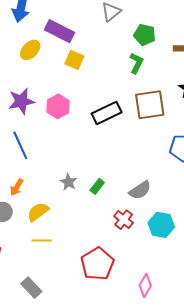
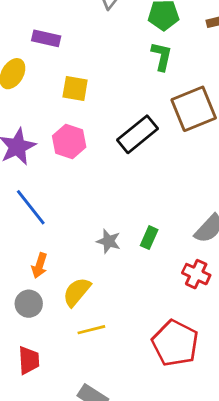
purple rectangle: (60, 31) -> (46, 38), size x0.7
yellow square: (74, 60) -> (75, 88), moved

